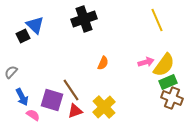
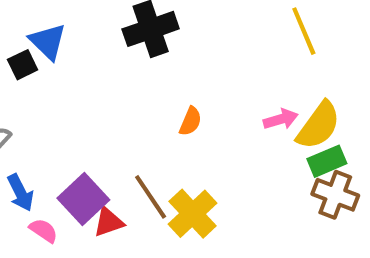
brown line: (71, 90) -> (151, 197), moved
purple square: (52, 100) -> (83, 199), turned 30
red triangle: (75, 111) -> (109, 222), moved

